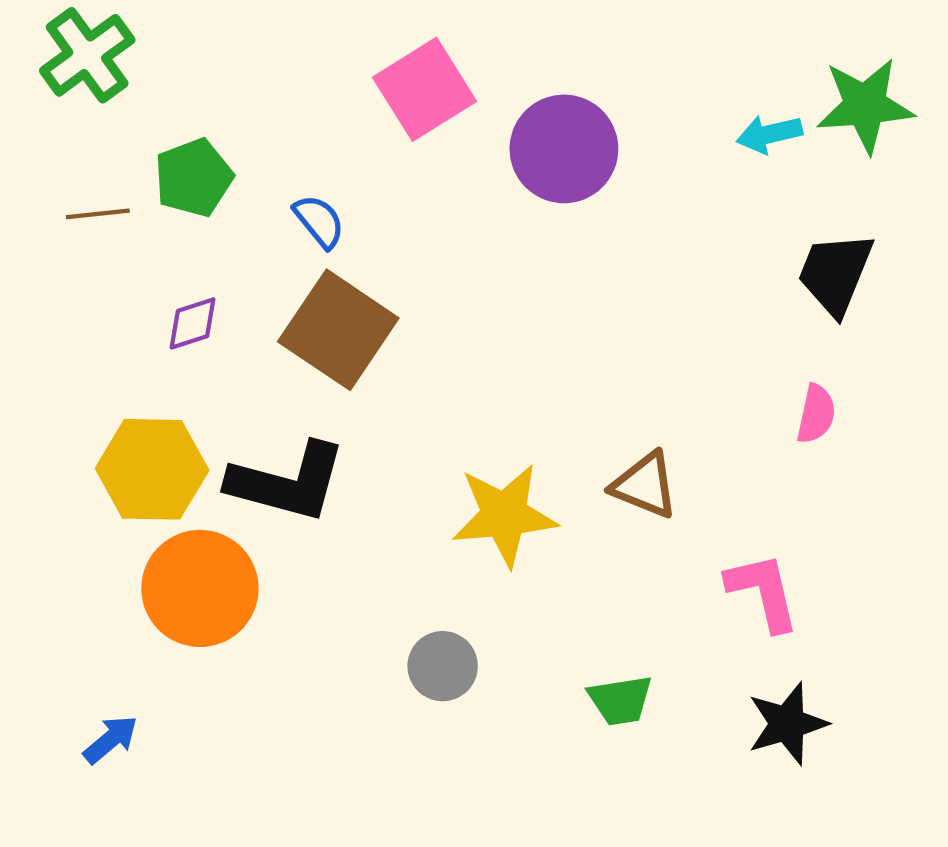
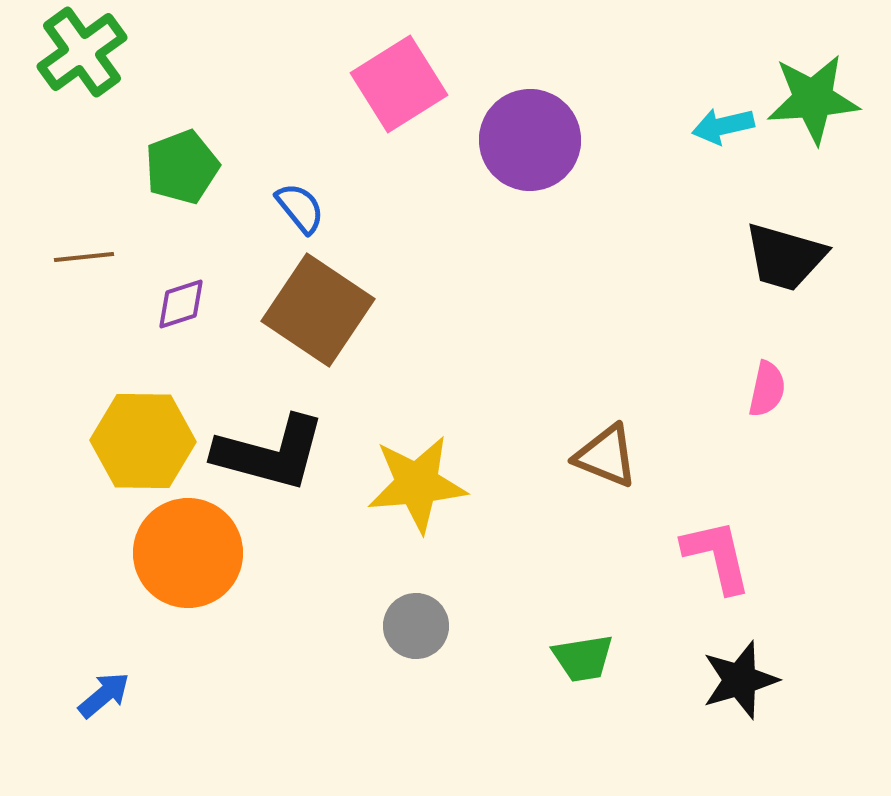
brown line: (98, 214) -> (84, 257), moved
black trapezoid: (835, 273) -> (785, 257), turned -96
yellow star: (504, 515) -> (417, 484), moved

